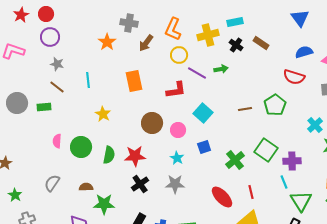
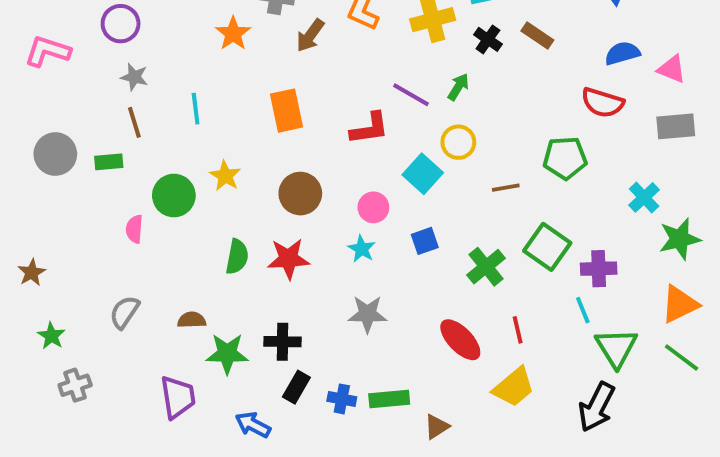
yellow circle: (179, 55) -> (458, 142), moved
green arrow: (221, 69) -> (458, 87), turned -48
brown line: (57, 87) -> (134, 122), turned 35
green pentagon: (275, 105) -> (565, 158), turned 30
brown line: (245, 109) -> (506, 188), moved
brown circle: (152, 123) -> (300, 194), moved
green circle: (81, 147) -> (174, 196), moved
cyan star: (177, 158) -> (362, 249), moved
black cross: (140, 184) -> (283, 342), moved, turned 36

